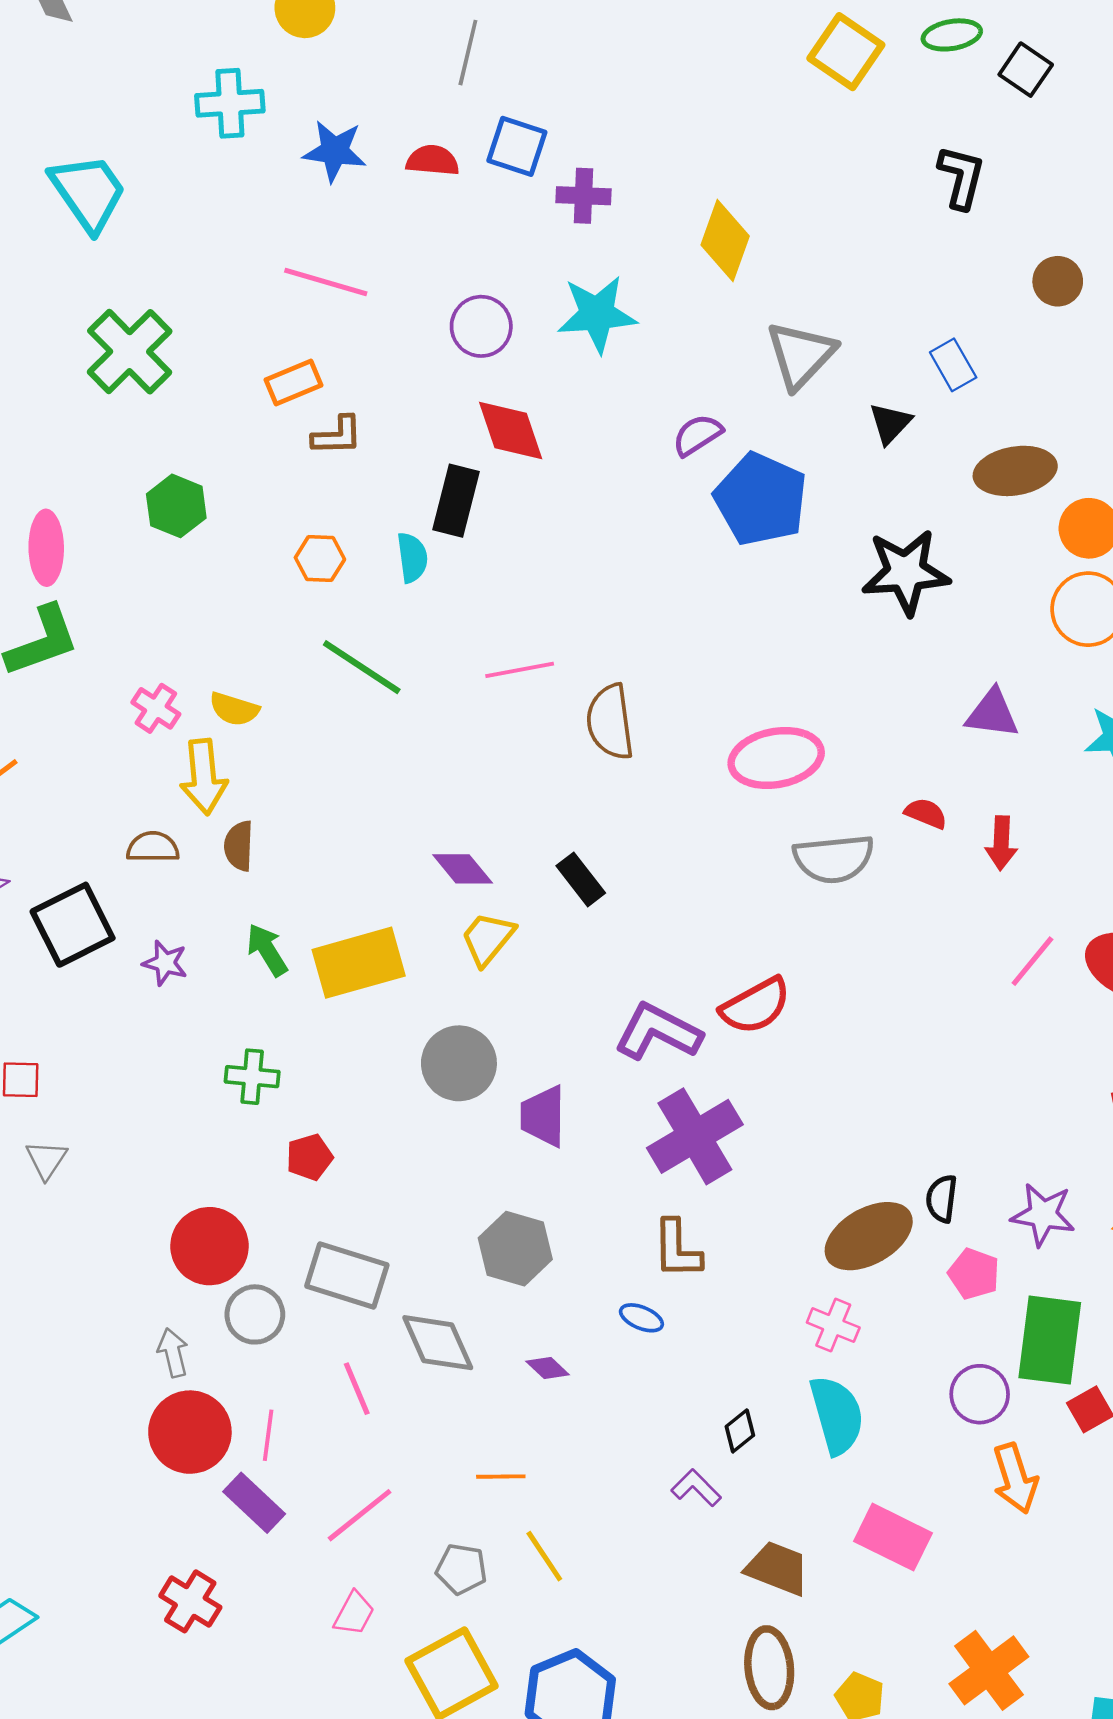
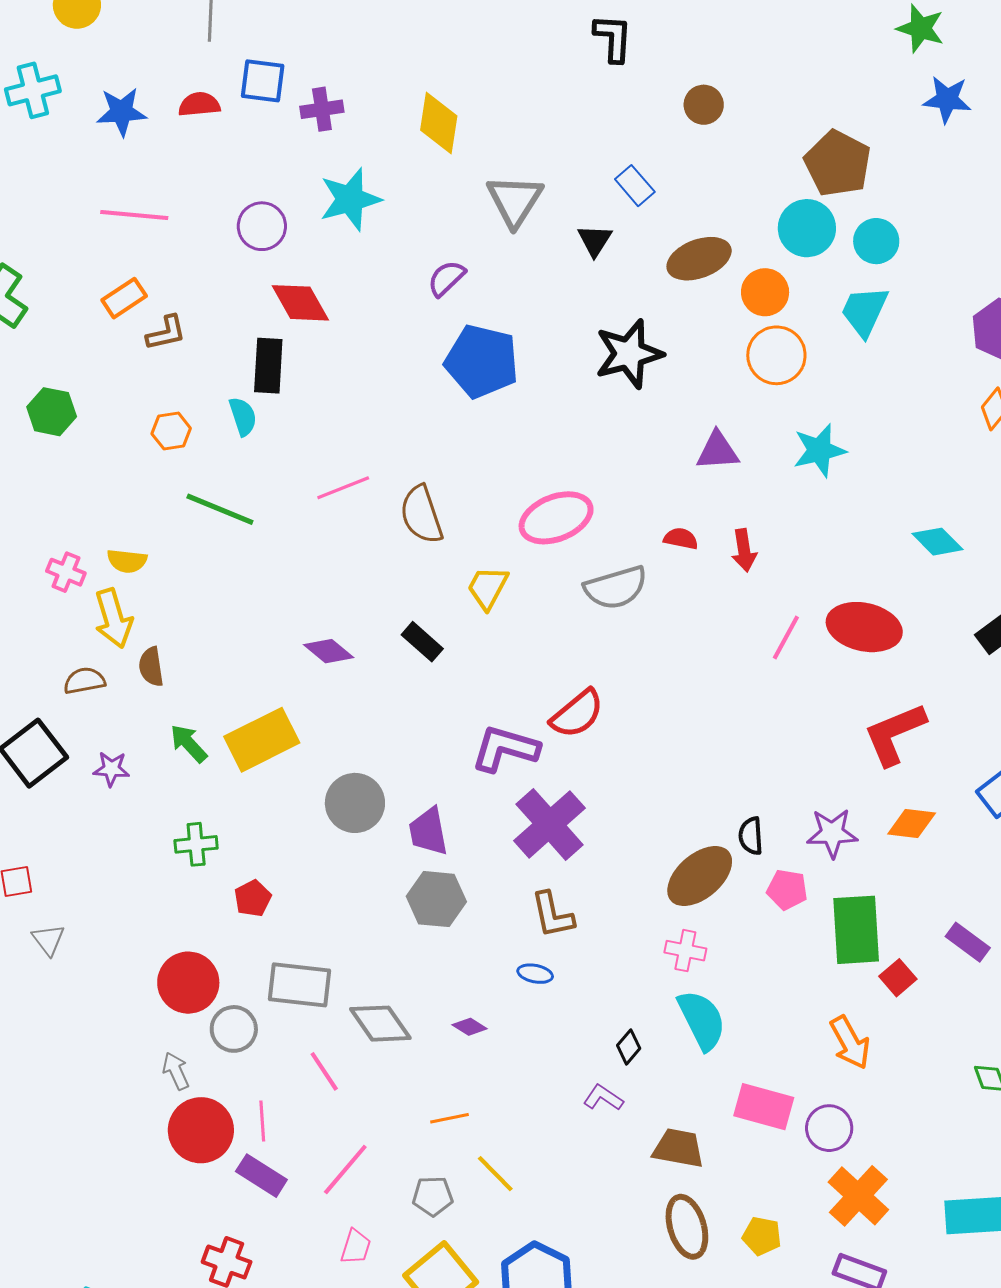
blue pentagon: (761, 499) -> (482, 361), moved
yellow trapezoid: (488, 939) -> (488, 588), moved
gray hexagon: (515, 1249) -> (436, 899), moved
purple circle: (980, 1394) -> (829, 1128), moved

